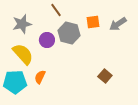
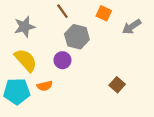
orange square: (93, 22) -> (104, 13), moved, turned 32
purple circle: (47, 40) -> (62, 60), moved
orange semicircle: (40, 77) -> (45, 86), turned -128

